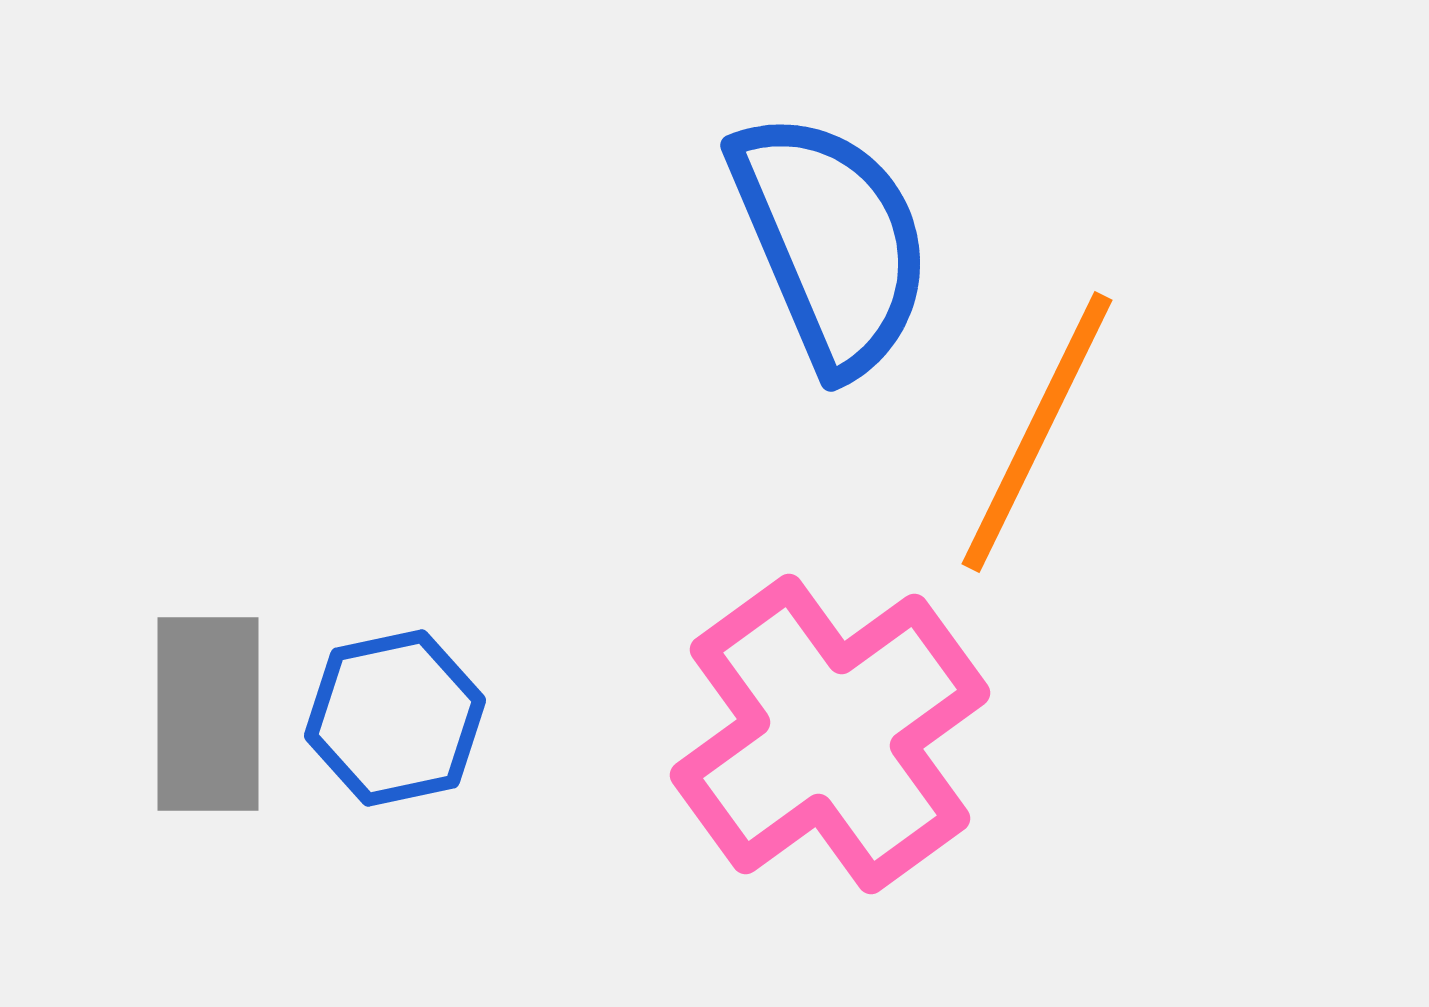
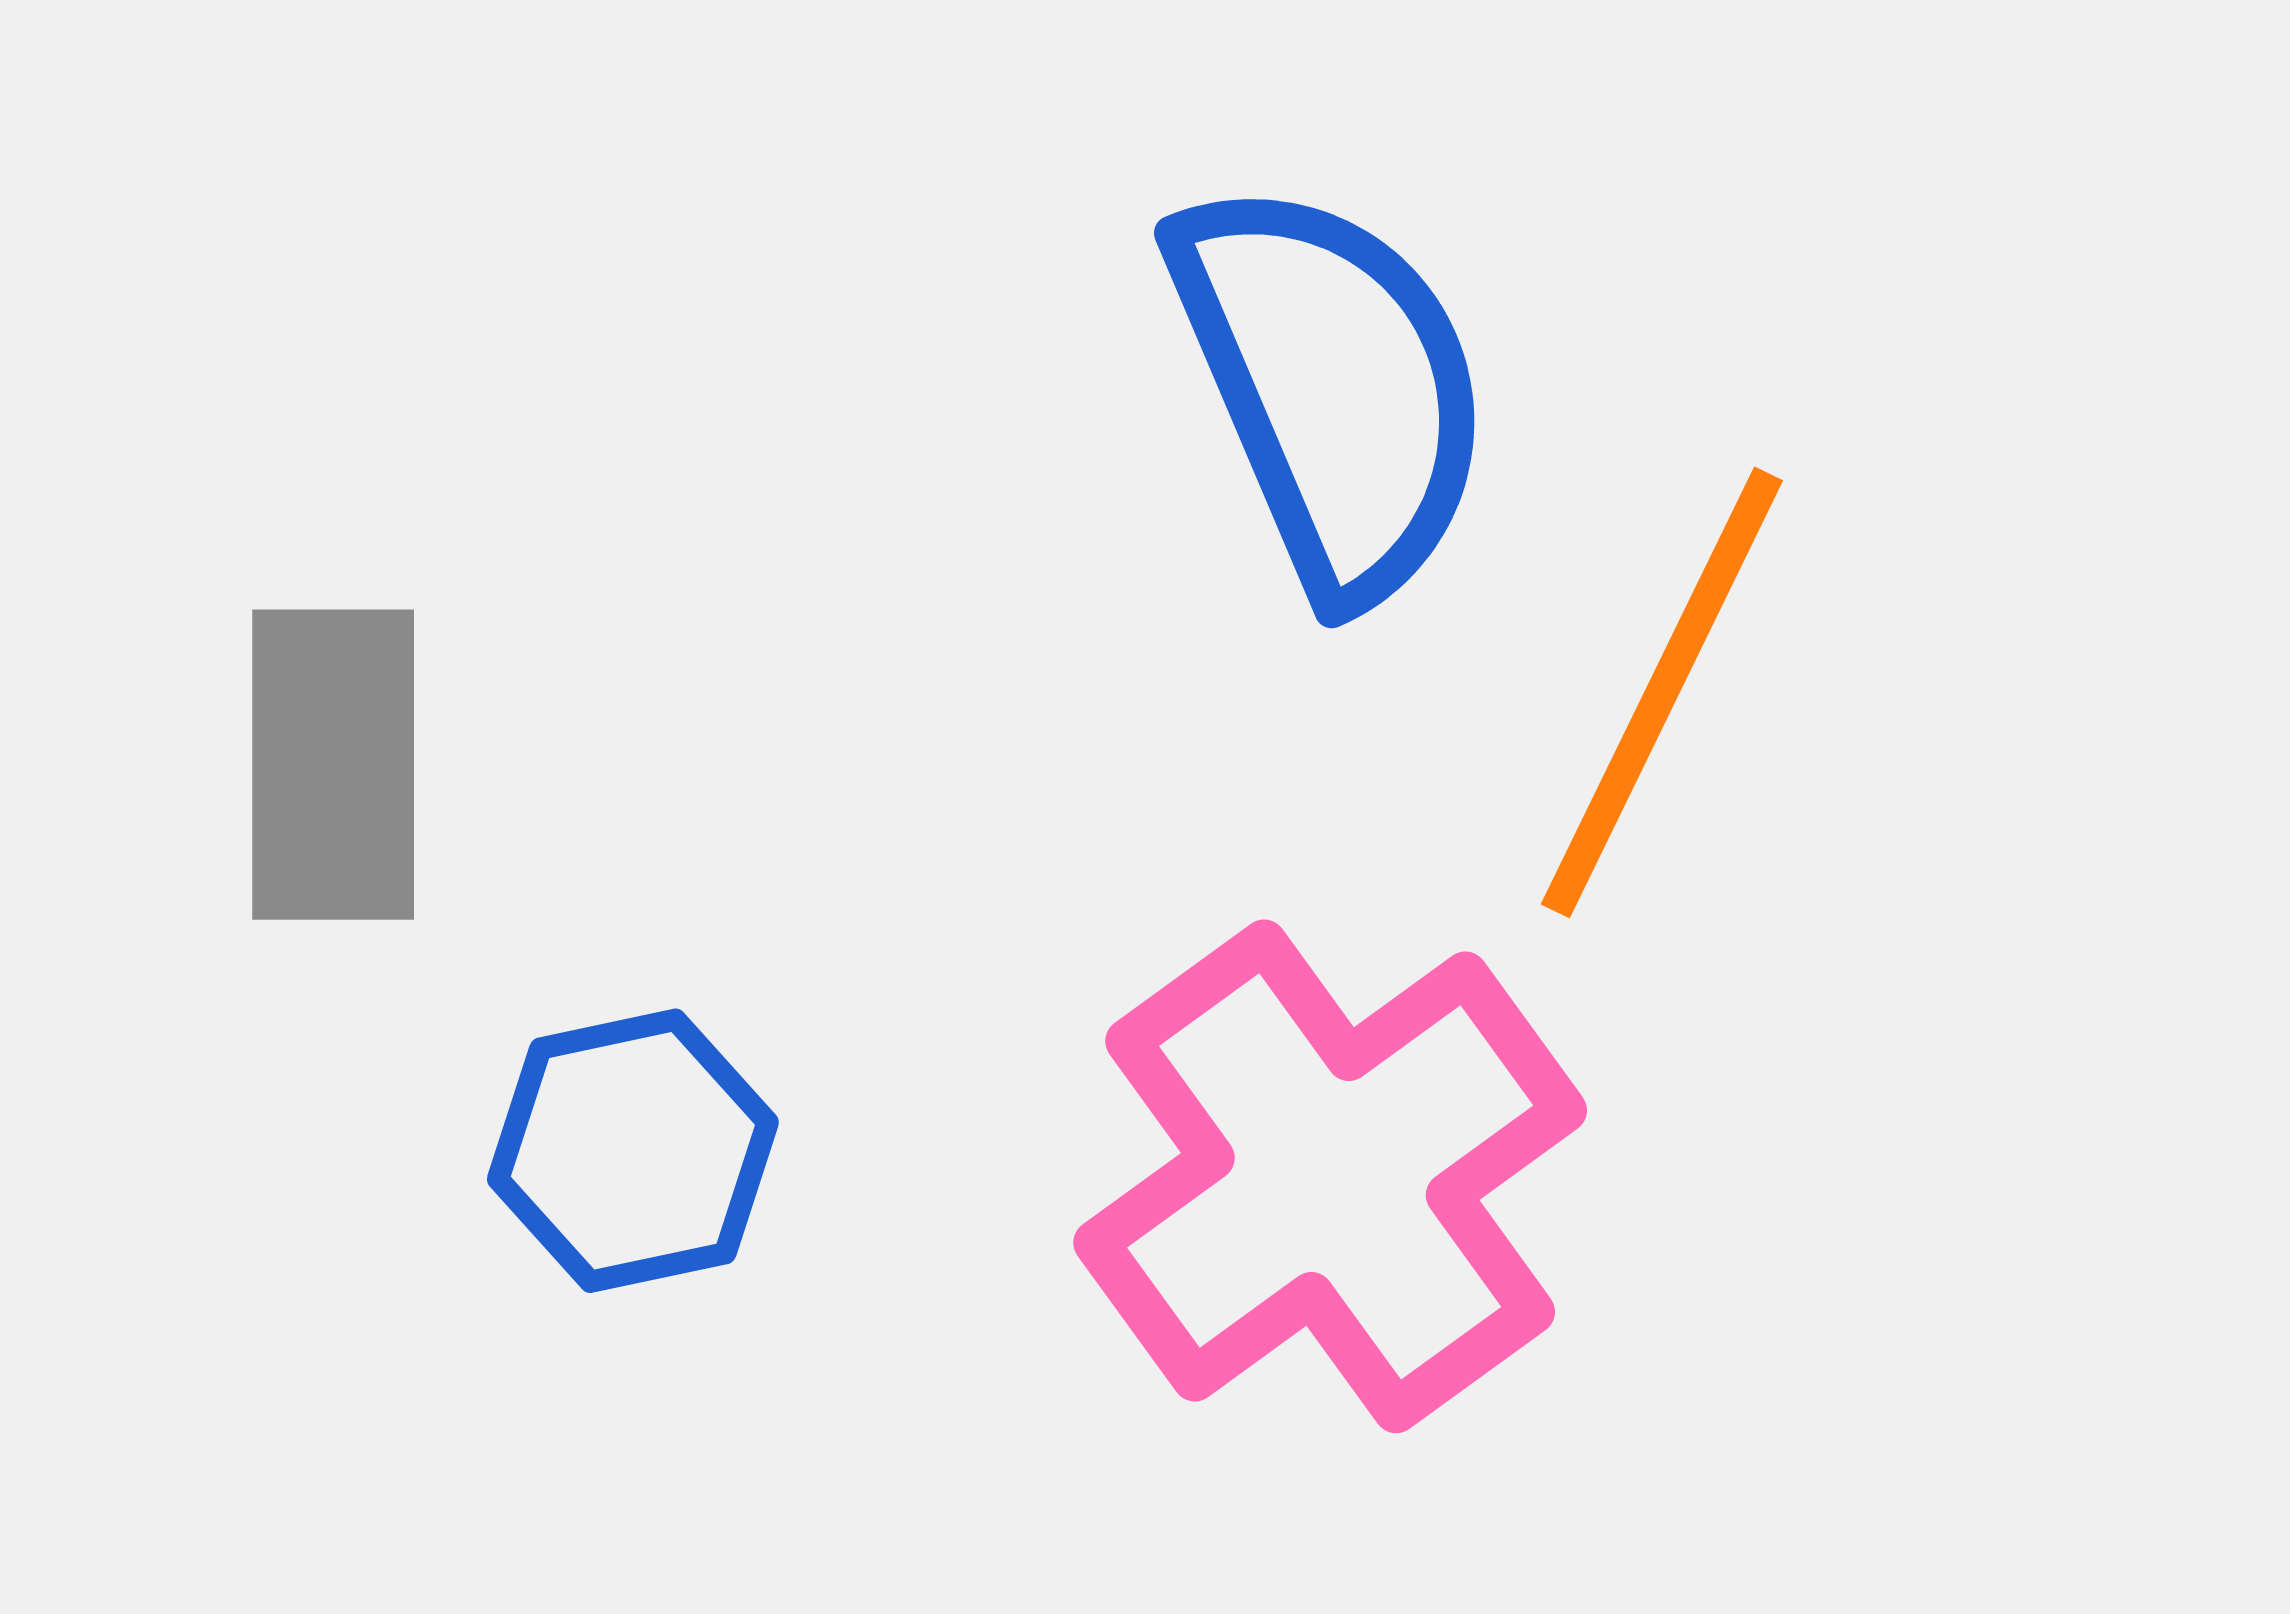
gray rectangle: (208, 714) -> (333, 765), moved

